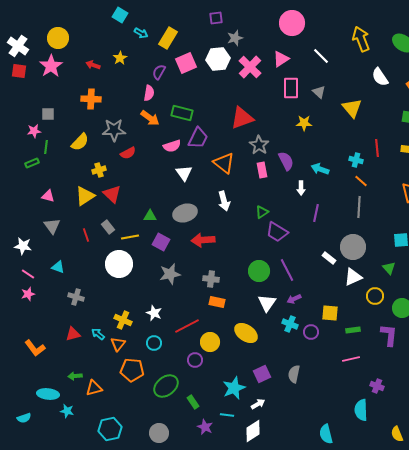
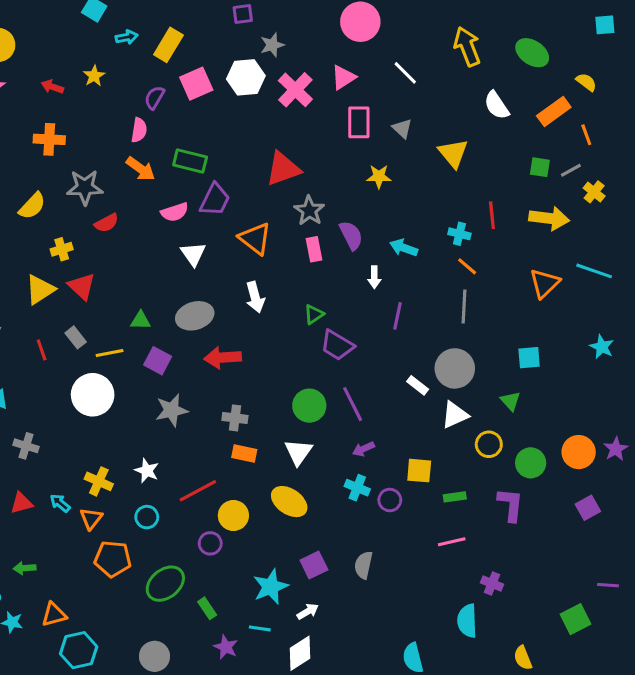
cyan arrow: (141, 33) -> (127, 37), turned -40
white triangle: (267, 303) -> (298, 452), moved
orange triangle: (94, 388) -> (54, 615), moved

